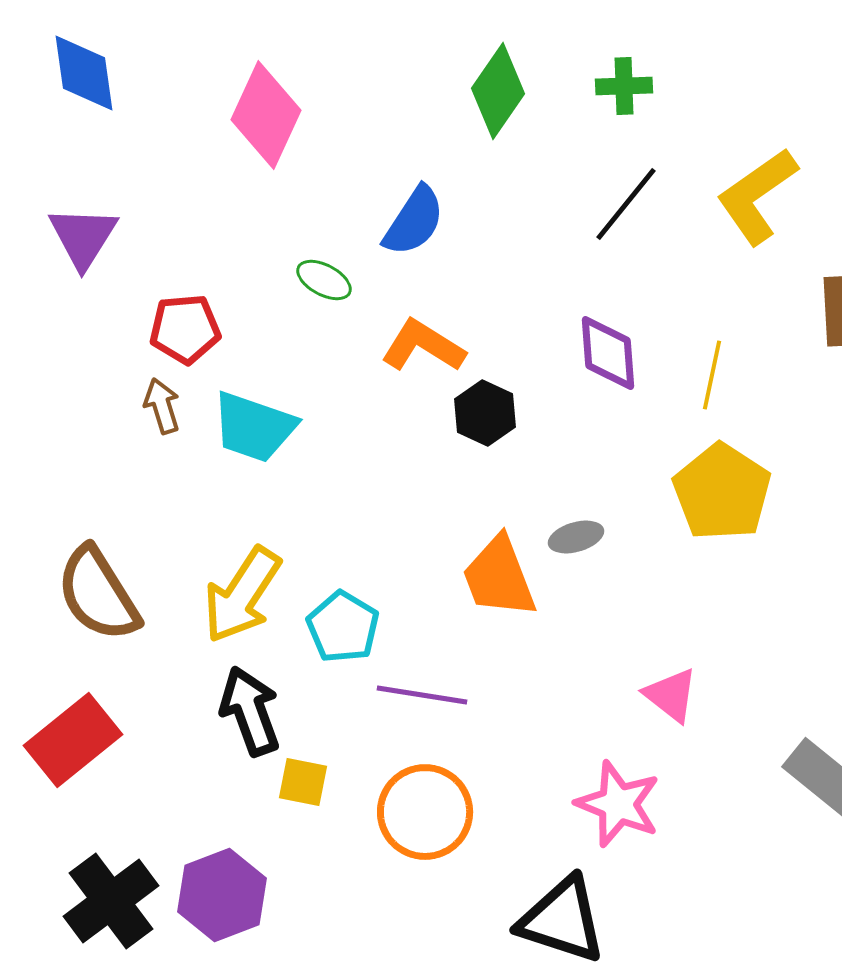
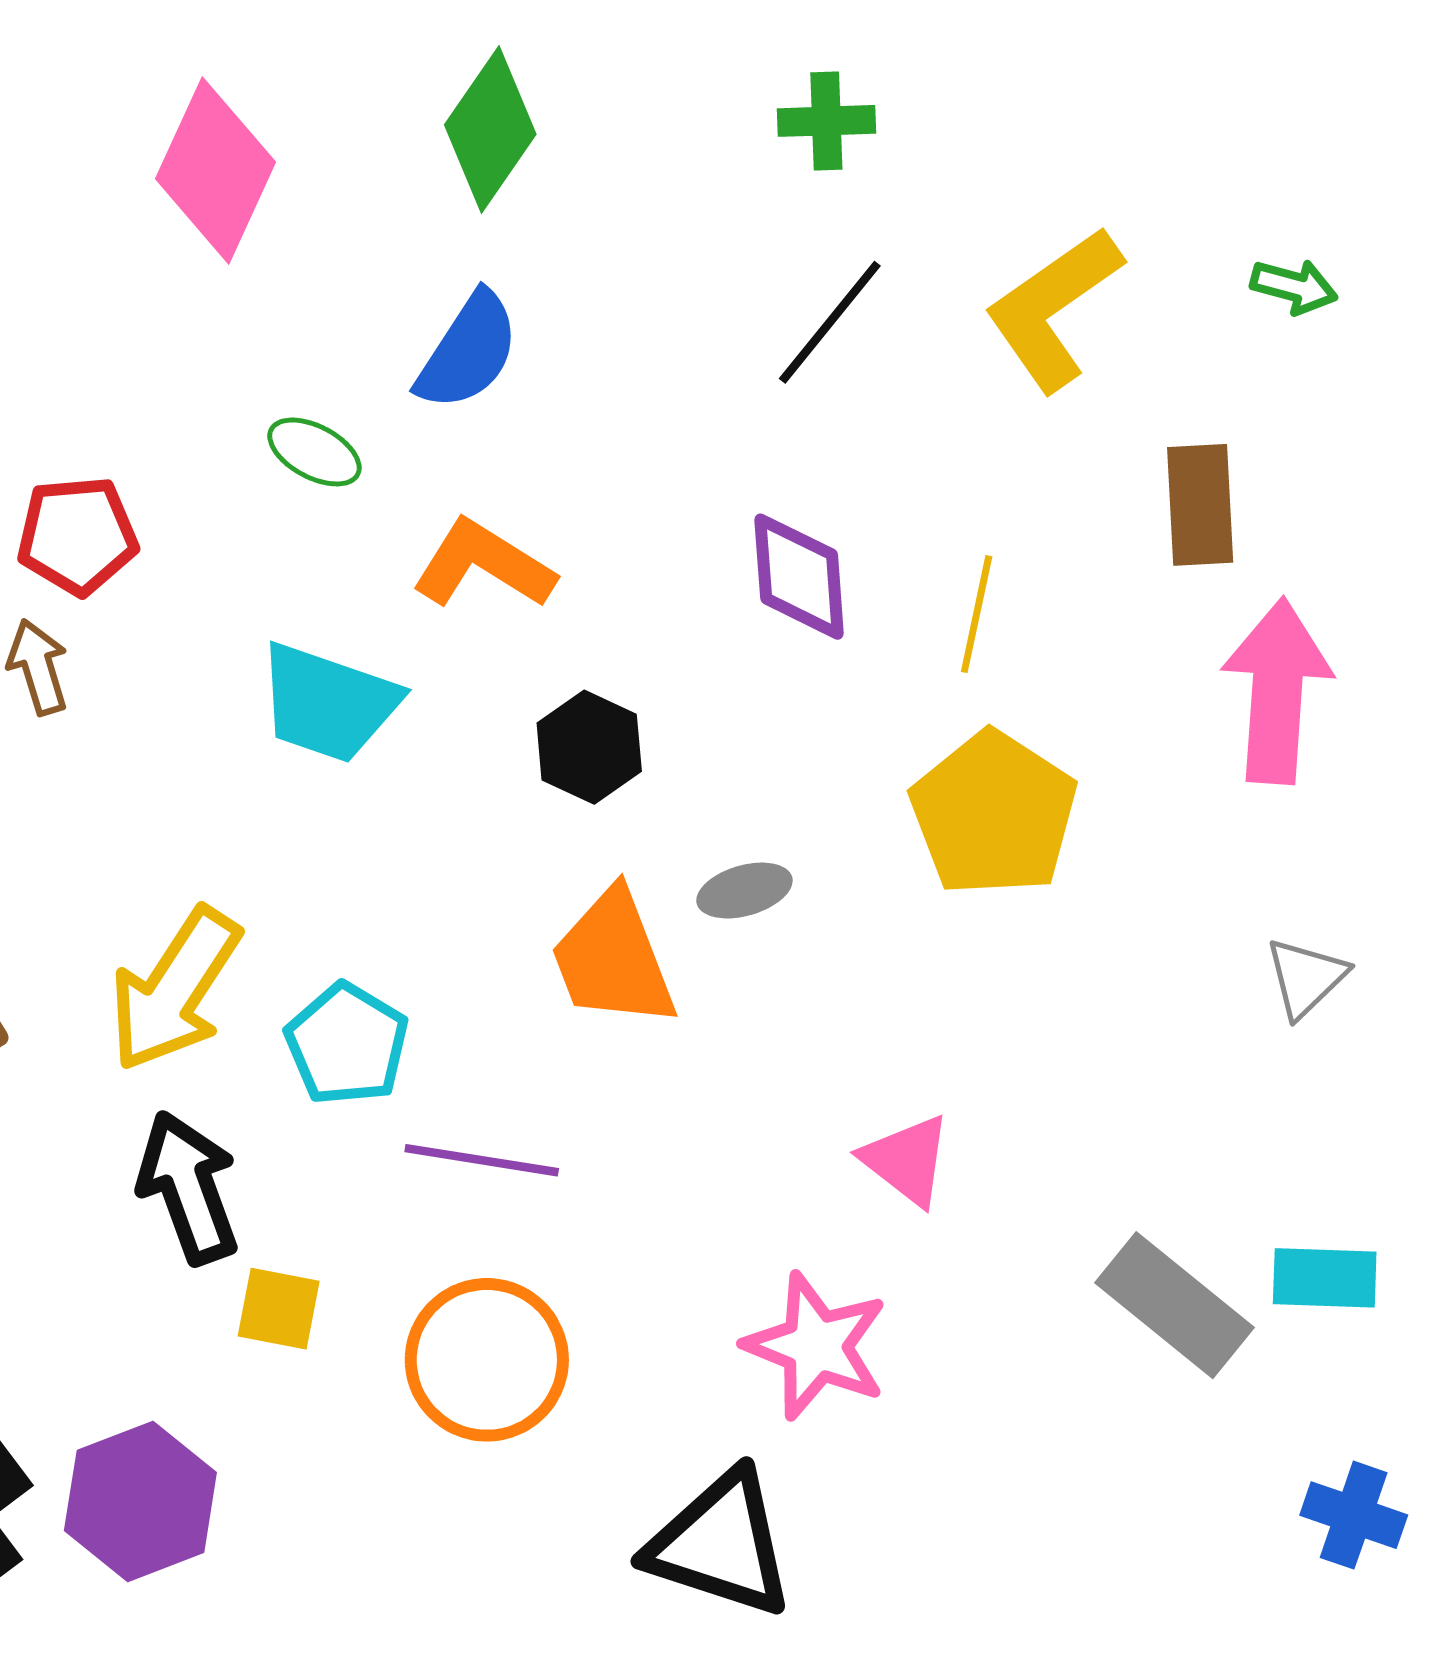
green diamond: (498, 91) -> (490, 129), moved
black hexagon: (485, 413) -> (589, 747), moved
cyan trapezoid: (254, 427) -> (328, 703), moved

